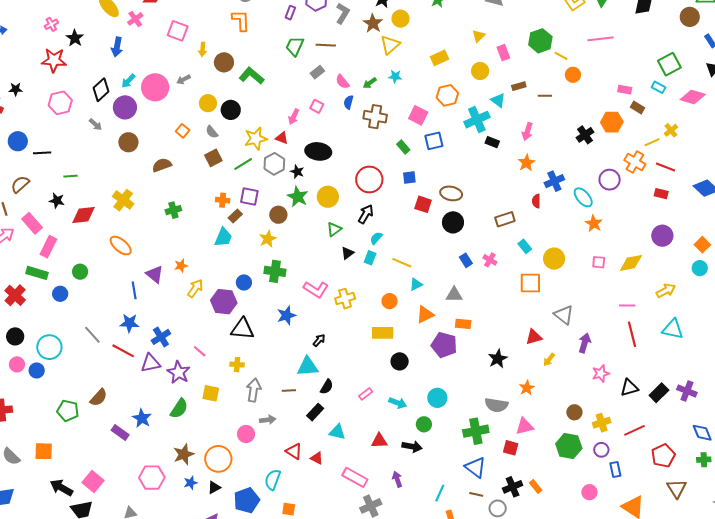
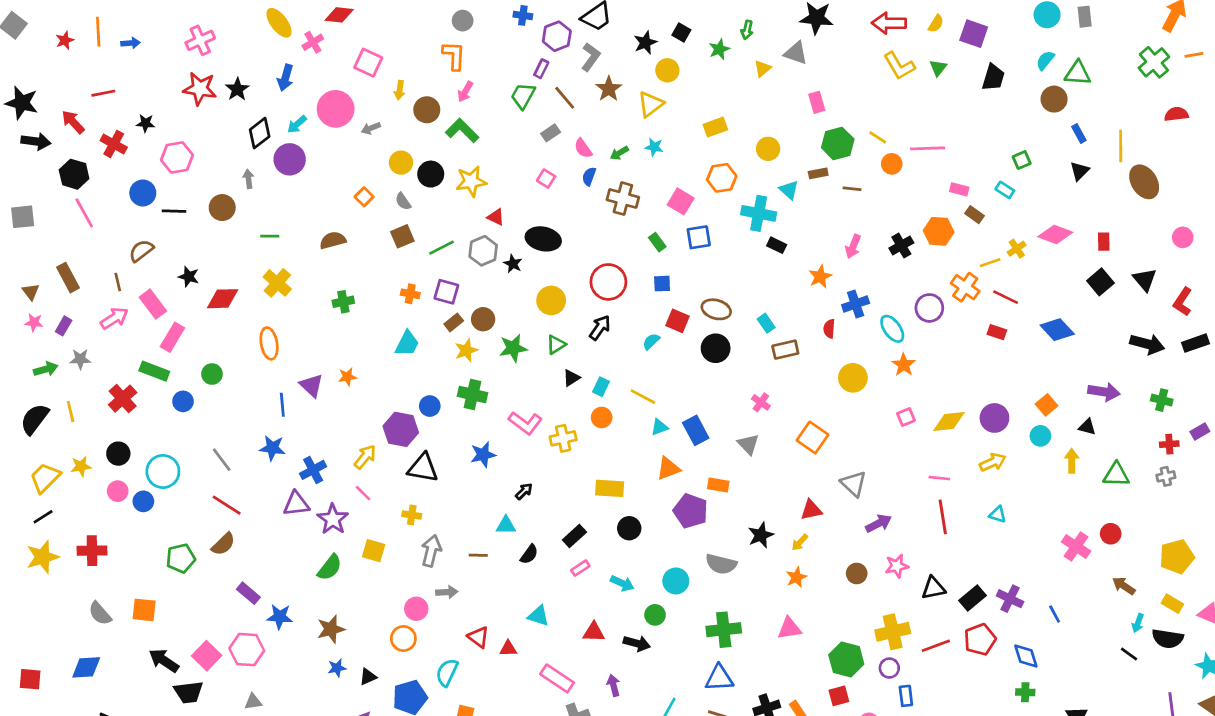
purple rectangle: (290, 13) -> (541, 69), moved
brown star: (373, 23) -> (609, 89), moved
pink cross: (51, 24) -> (200, 40), size x1.5
yellow triangle: (479, 36) -> (763, 68), moved
black star: (75, 38) -> (237, 89), moved
pink line: (600, 39) -> (928, 148), moved
green hexagon: (540, 41) -> (838, 143), moved
brown line: (326, 45) -> (565, 98), turned 42
pink rectangle: (503, 53) -> (817, 102), moved
green square: (669, 64) -> (1022, 160), size x0.6
pink circle: (155, 87) -> (336, 109), moved
pink diamond: (693, 97) -> (1055, 234), moved
pink hexagon: (60, 103) -> (177, 157), moved
pink arrow: (294, 117) -> (465, 92), moved
cyan cross: (477, 120) -> (759, 213), turned 30
gray arrow: (95, 124) -> (248, 179), turned -144
pink arrow: (527, 132) -> (853, 246), moved
yellow star: (256, 139) -> (471, 181), moved
brown circle: (128, 142) -> (222, 208), moved
green line: (71, 176) -> (270, 236), moved
green star: (298, 197) -> (513, 348), moved, turned 30
brown rectangle: (235, 216) -> (454, 322), moved
purple circle: (662, 236) -> (994, 418), moved
cyan semicircle: (376, 238) -> (651, 341), moved
orange ellipse: (121, 246) -> (269, 343), turned 35
cyan rectangle: (525, 246) -> (766, 323), moved
yellow circle: (554, 259) -> (853, 378), moved
blue rectangle: (466, 260) -> (696, 430), moved, size x1.5
pink square: (599, 262) -> (906, 417), turned -32
orange square: (530, 283) -> (813, 438), turned 30
yellow arrow: (195, 288) -> (365, 457), moved
gray triangle: (454, 295) -> (748, 444), moved, turned 42
orange circle: (390, 301) -> (602, 417), moved
cyan triangle: (673, 329) -> (998, 514), size x0.6
purple arrow: (585, 343) -> (879, 523), turned 42
red line: (123, 351) -> (227, 505), moved
yellow arrow: (549, 360) -> (800, 542), moved
cyan triangle: (308, 367) -> (506, 525), size x0.7
gray semicircle: (496, 405) -> (721, 564), moved
green pentagon: (68, 411) -> (181, 558), turned -30
black rectangle: (315, 412) -> (574, 536), moved
brown circle: (574, 412) -> (857, 573), moved
blue star: (142, 418) -> (280, 617), moved, turned -30
yellow cross: (602, 423) -> (893, 632), size x1.4
red square: (511, 448) -> (839, 696), moved, turned -35
red pentagon: (663, 456) -> (980, 639), moved
red triangle: (317, 458) -> (508, 649), turned -32
orange circle: (218, 459) -> (403, 638), moved, size x0.7
blue triangle: (475, 467) -> (719, 678), turned -45
pink hexagon: (152, 478) -> (247, 650), moved

